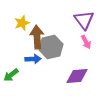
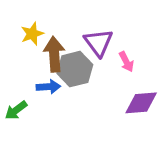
purple triangle: (84, 20) -> (98, 43), moved
purple diamond: (77, 76) -> (141, 103), moved

